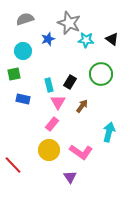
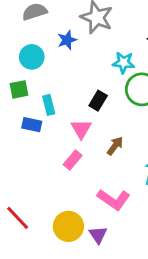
cyan star: (86, 40) -> (124, 63), moved
cyan rectangle: (49, 85) -> (49, 105), moved
brown arrow: (82, 106) -> (115, 146), moved
yellow circle: (49, 150) -> (68, 226), moved

